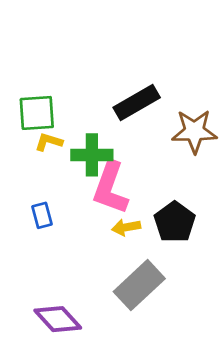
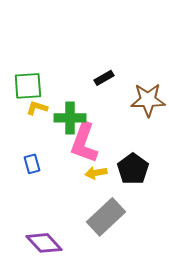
black rectangle: (137, 102) -> (104, 78), size x0.6

